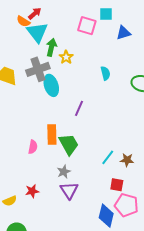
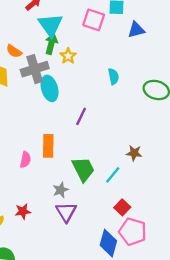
orange semicircle: (23, 21) -> (14, 51), moved
cyan triangle: (37, 32) -> (50, 25), moved
green trapezoid: (69, 144) -> (83, 169), moved
brown star: (127, 160) -> (134, 153), moved
red square: (117, 185) -> (122, 207), turned 32

